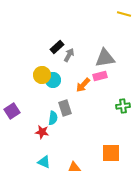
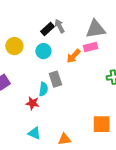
black rectangle: (57, 47) -> (47, 29), moved
gray arrow: (69, 55) -> (59, 26), turned -56
yellow circle: (42, 75) -> (14, 46), moved

